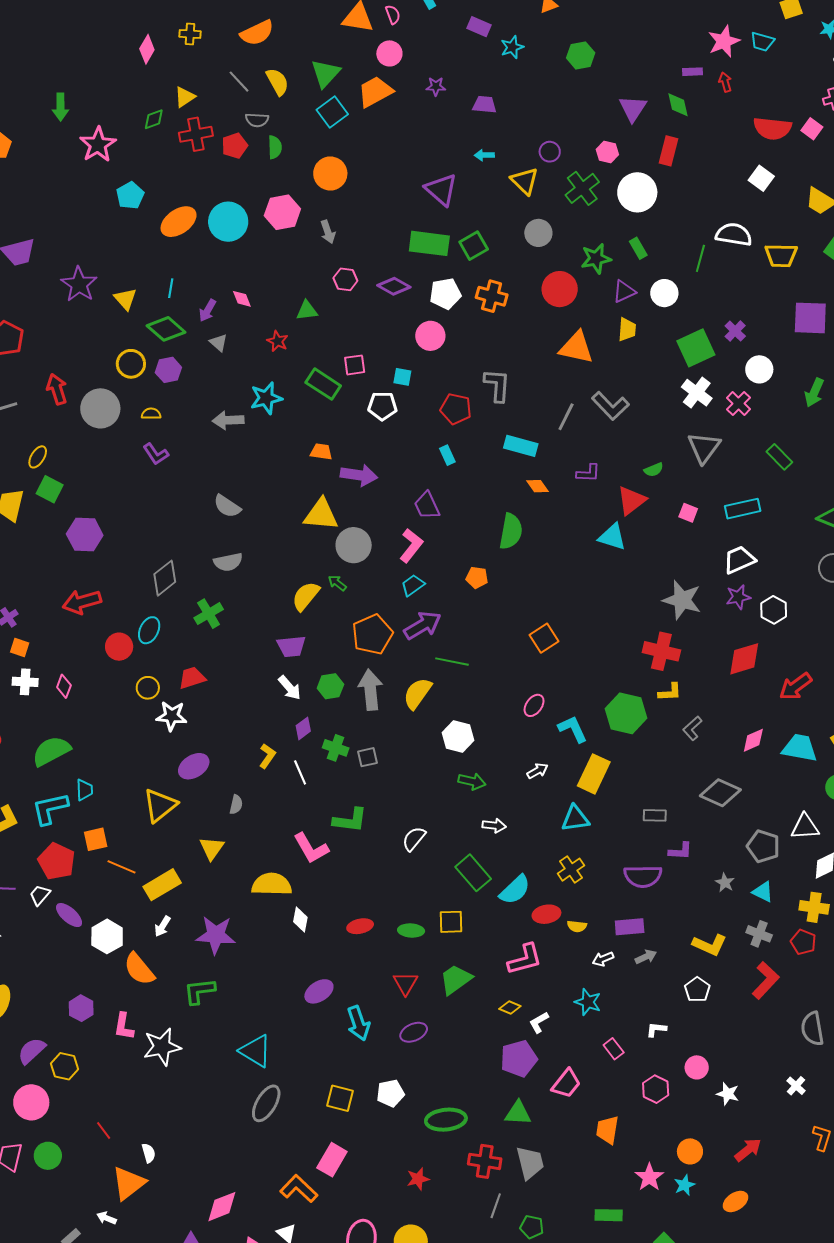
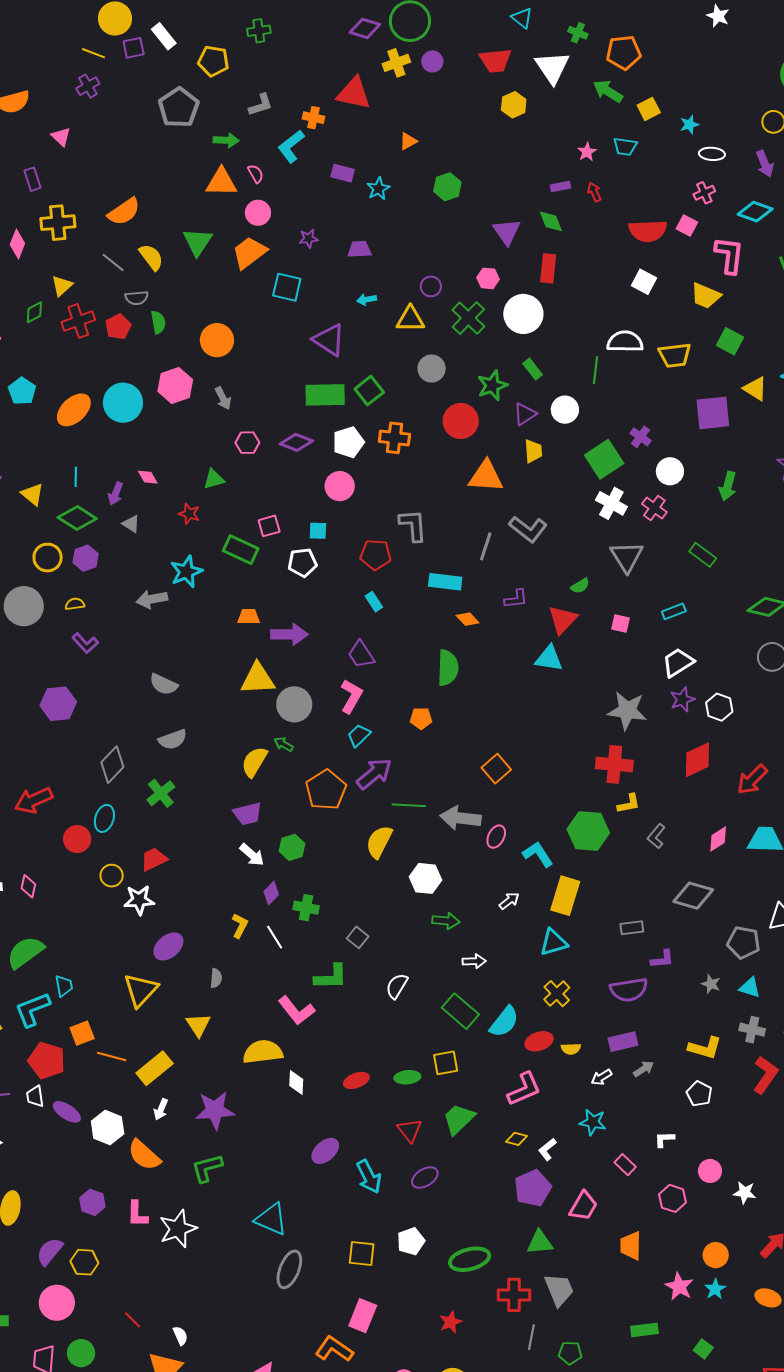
yellow cross: (190, 34) -> (58, 223), size x1.6
pink star: (724, 41) -> (587, 152), size x0.6
cyan square: (332, 112) -> (287, 287), moved, turned -32
yellow triangle: (525, 181) -> (410, 319), turned -36
cyan rectangle: (743, 509) -> (674, 611), size x0.7
purple hexagon: (85, 535) -> (58, 704), moved
gray arrow: (370, 690) -> (460, 818), moved, turned -69
gray square: (367, 757) -> (358, 937), moved, turned -30
white trapezoid: (40, 895) -> (35, 1096), turned -40
orange ellipse: (735, 1201) -> (768, 1298), turned 60

